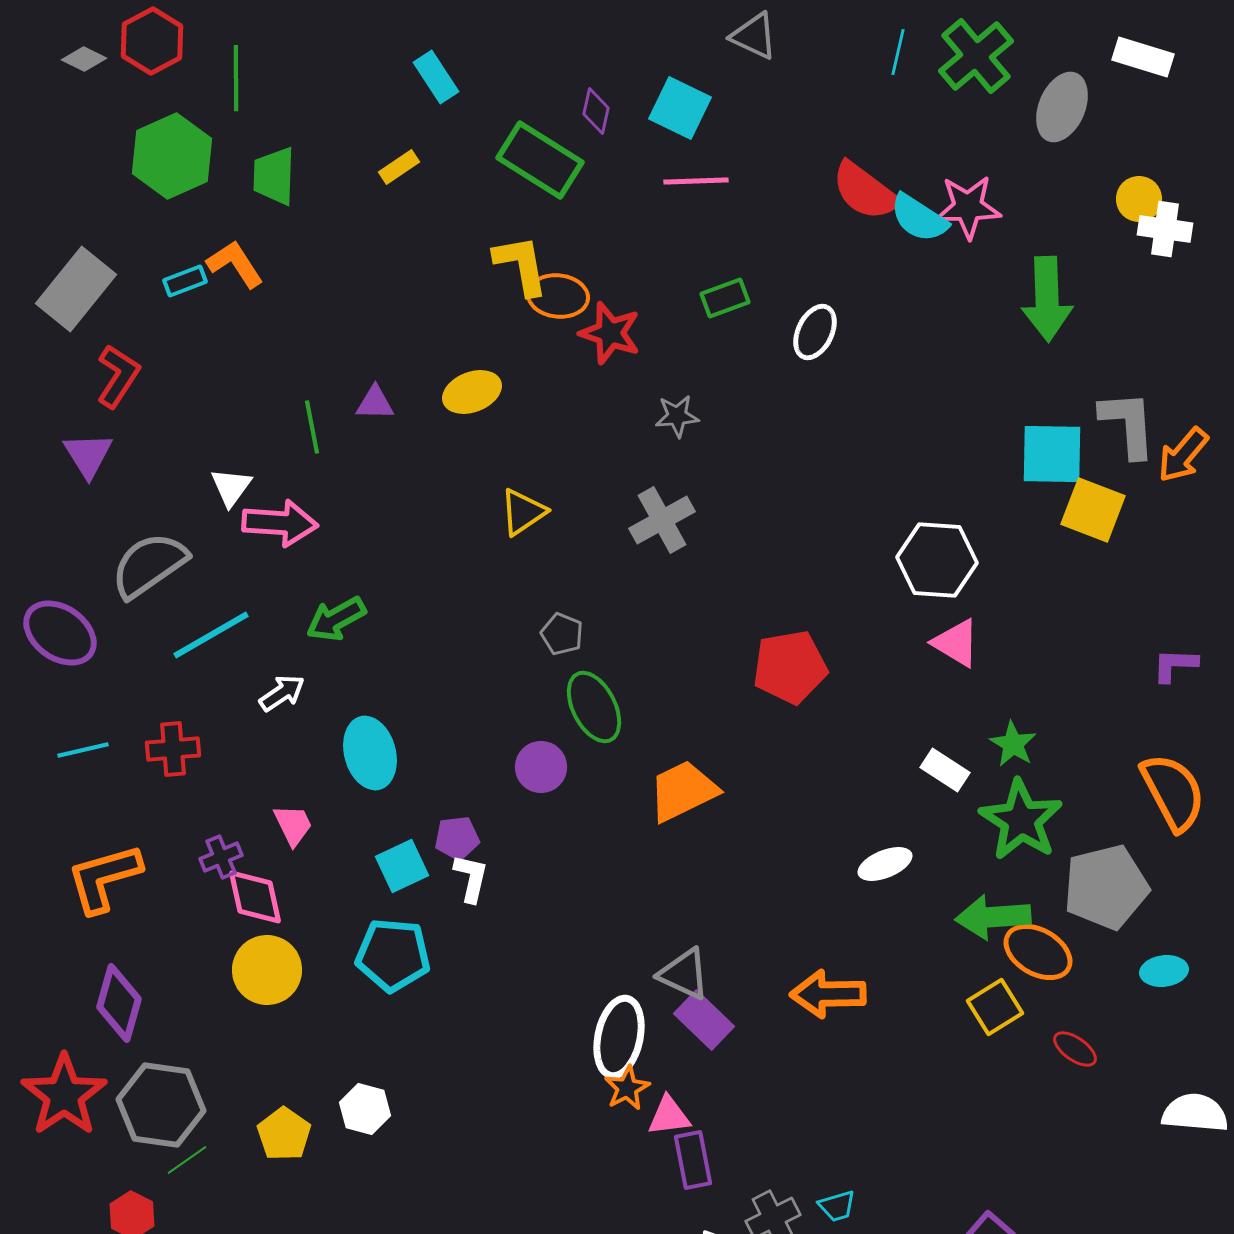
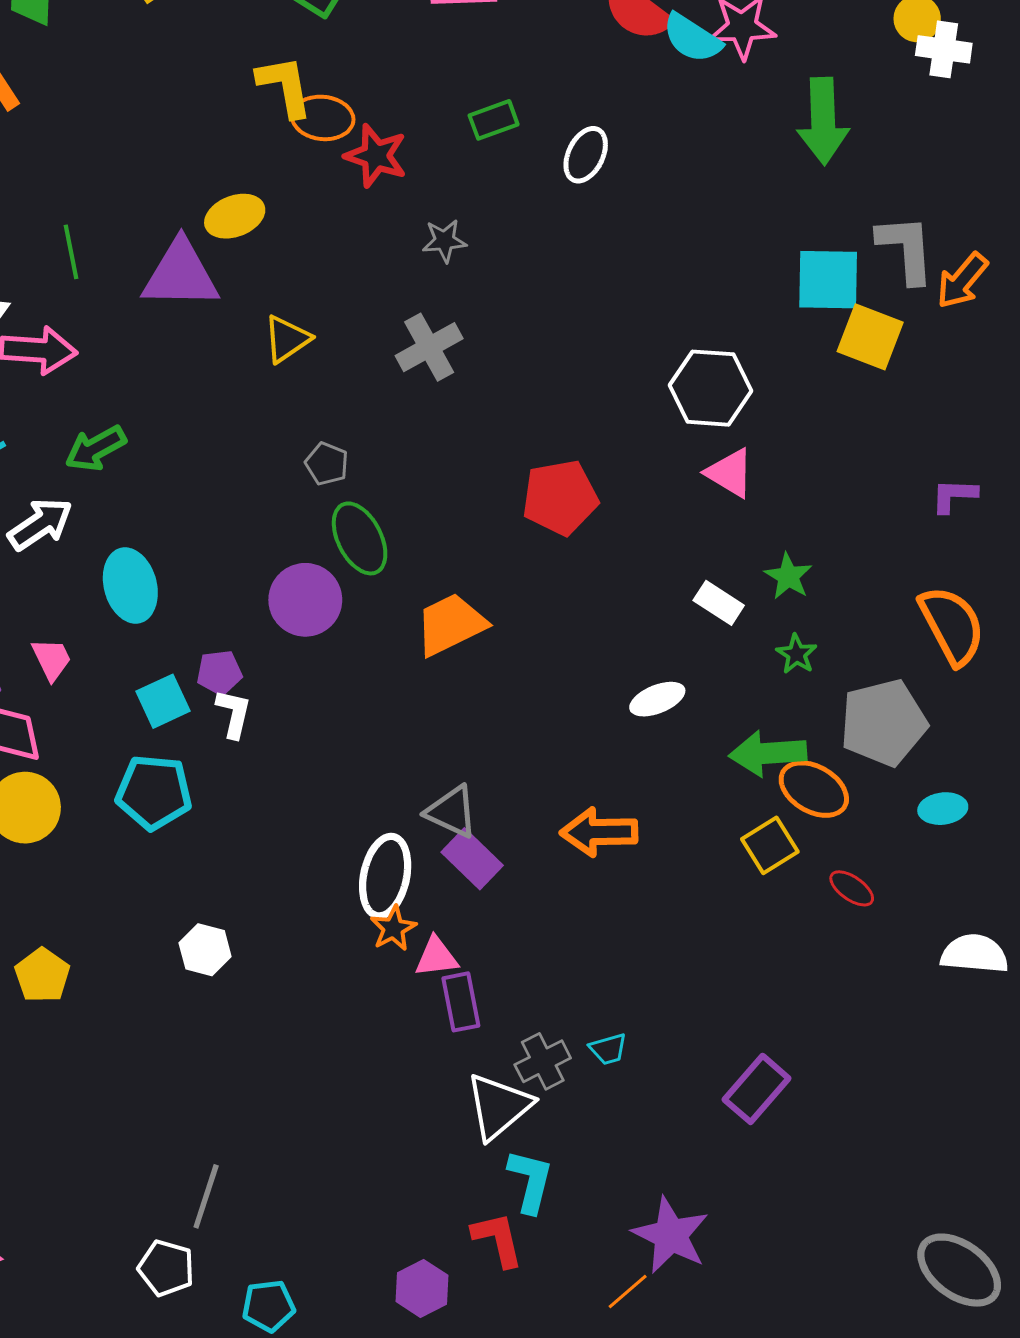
purple triangle: (375, 403) -> (180, 274), moved, size x2.0
white arrow: (282, 693) -> (40, 524), size x1.4
purple circle: (541, 767) -> (305, 600), size x1.4
green star: (1021, 820) -> (796, 654), size x0.5
white hexagon: (365, 1109) -> (205, 950), moved

